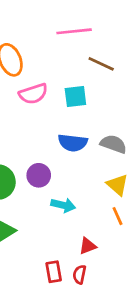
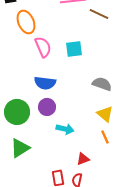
brown line: (101, 64) -> (99, 14), moved
pink semicircle: (33, 94) -> (43, 47), turned -95
blue semicircle: (73, 143) -> (45, 83), moved

